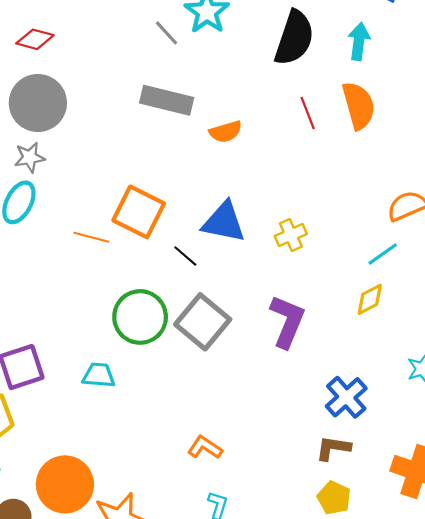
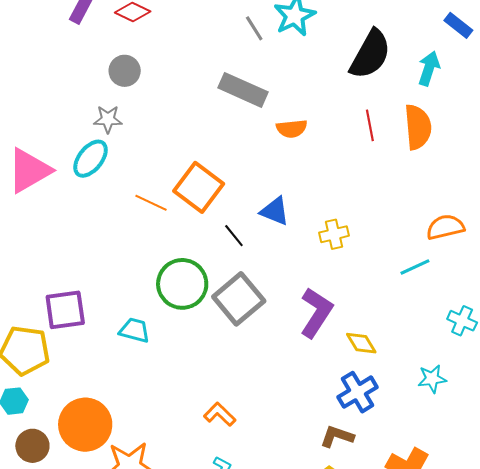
gray circle: (38, 103) -> (125, 71), size x0.6
blue triangle: (224, 222) -> (275, 211), size x0.7
yellow diamond: (370, 299) -> (361, 343), moved, turned 76

